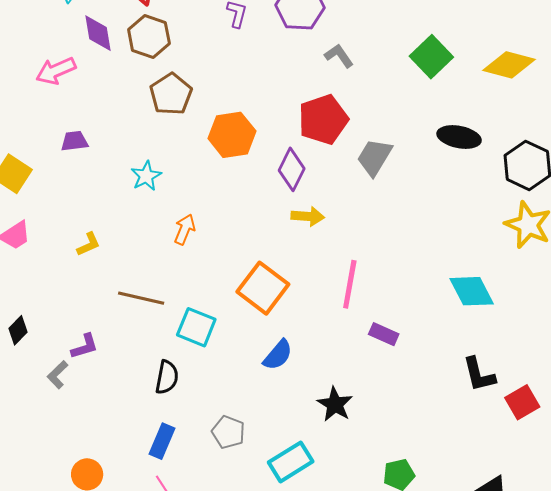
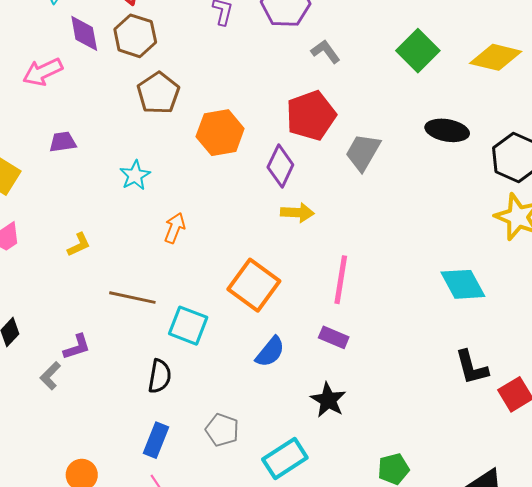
purple rectangle: (384, 334) -> (334, 337), moved

